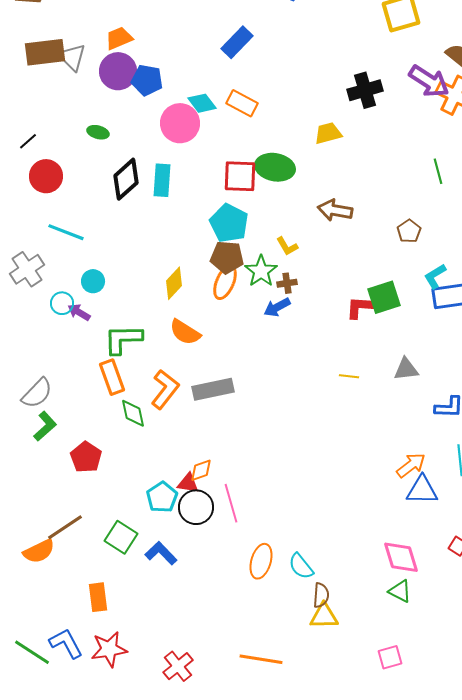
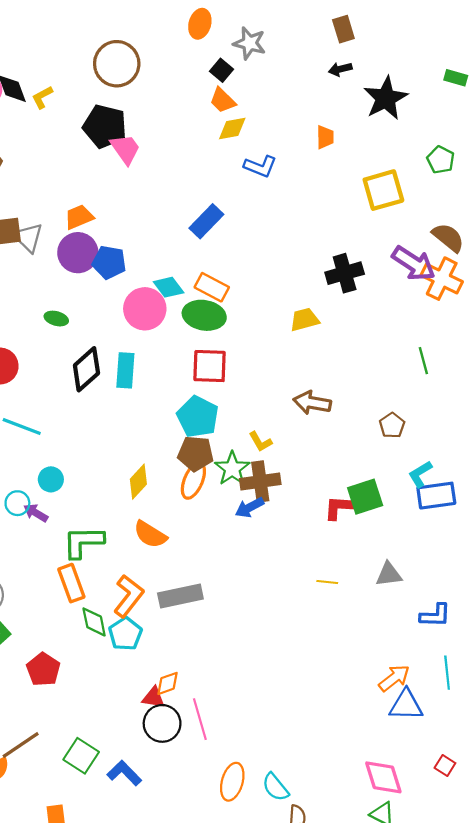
green ellipse: (275, 167) -> (204, 315), moved
brown cross: (287, 283) -> (260, 482), size x1.8
cyan pentagon: (162, 497) -> (125, 634), moved

